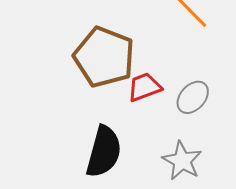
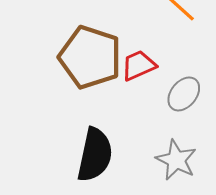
red trapezoid: (144, 87) -> (139, 65), moved

